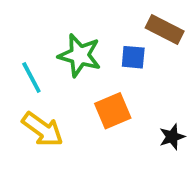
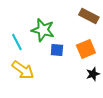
blue square: (133, 57) -> (57, 50), moved
orange square: (113, 111) -> (86, 49), moved

